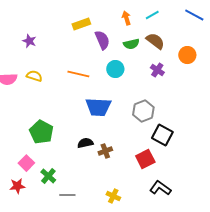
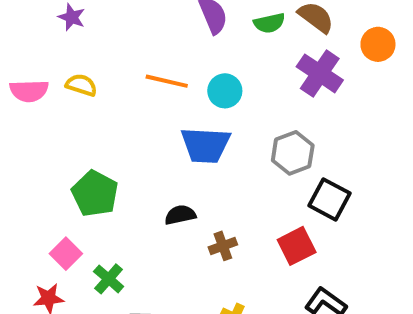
cyan circle: (115, 69) -> (225, 91), moved
purple cross: (157, 70) -> (320, 73), size x1.6
brown cross: (105, 151) -> (223, 246), moved

